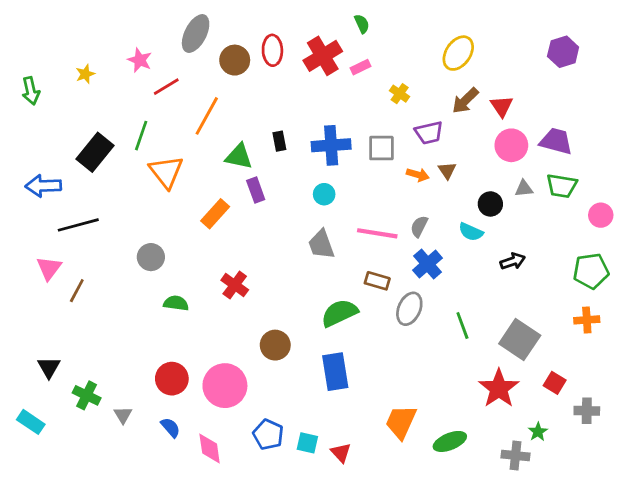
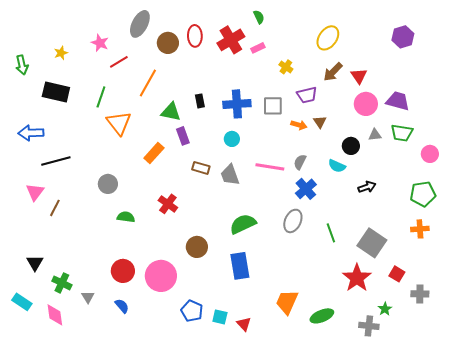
black rectangle: (95, 152) -> (56, 92), moved, turned 64
brown rectangle: (377, 281) -> (201, 168), moved
pink diamond: (210, 448) -> (55, 315), moved

